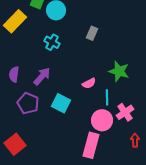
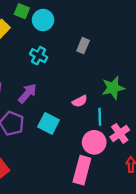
green star: (119, 71) -> (113, 88), turned -30

